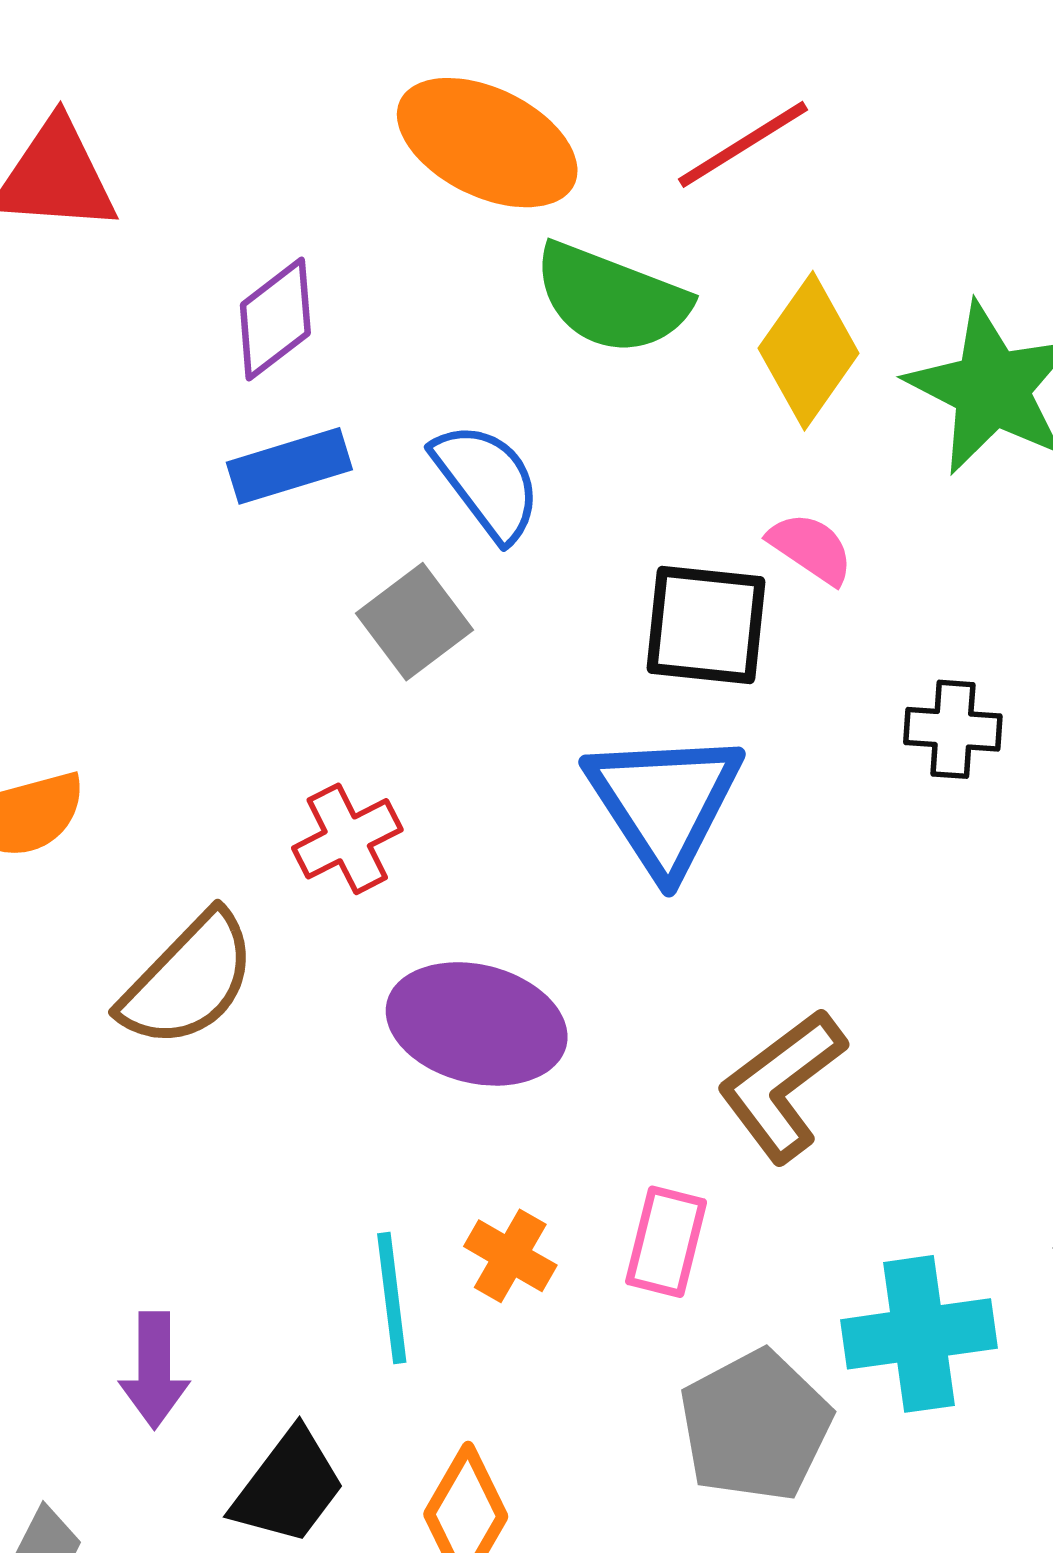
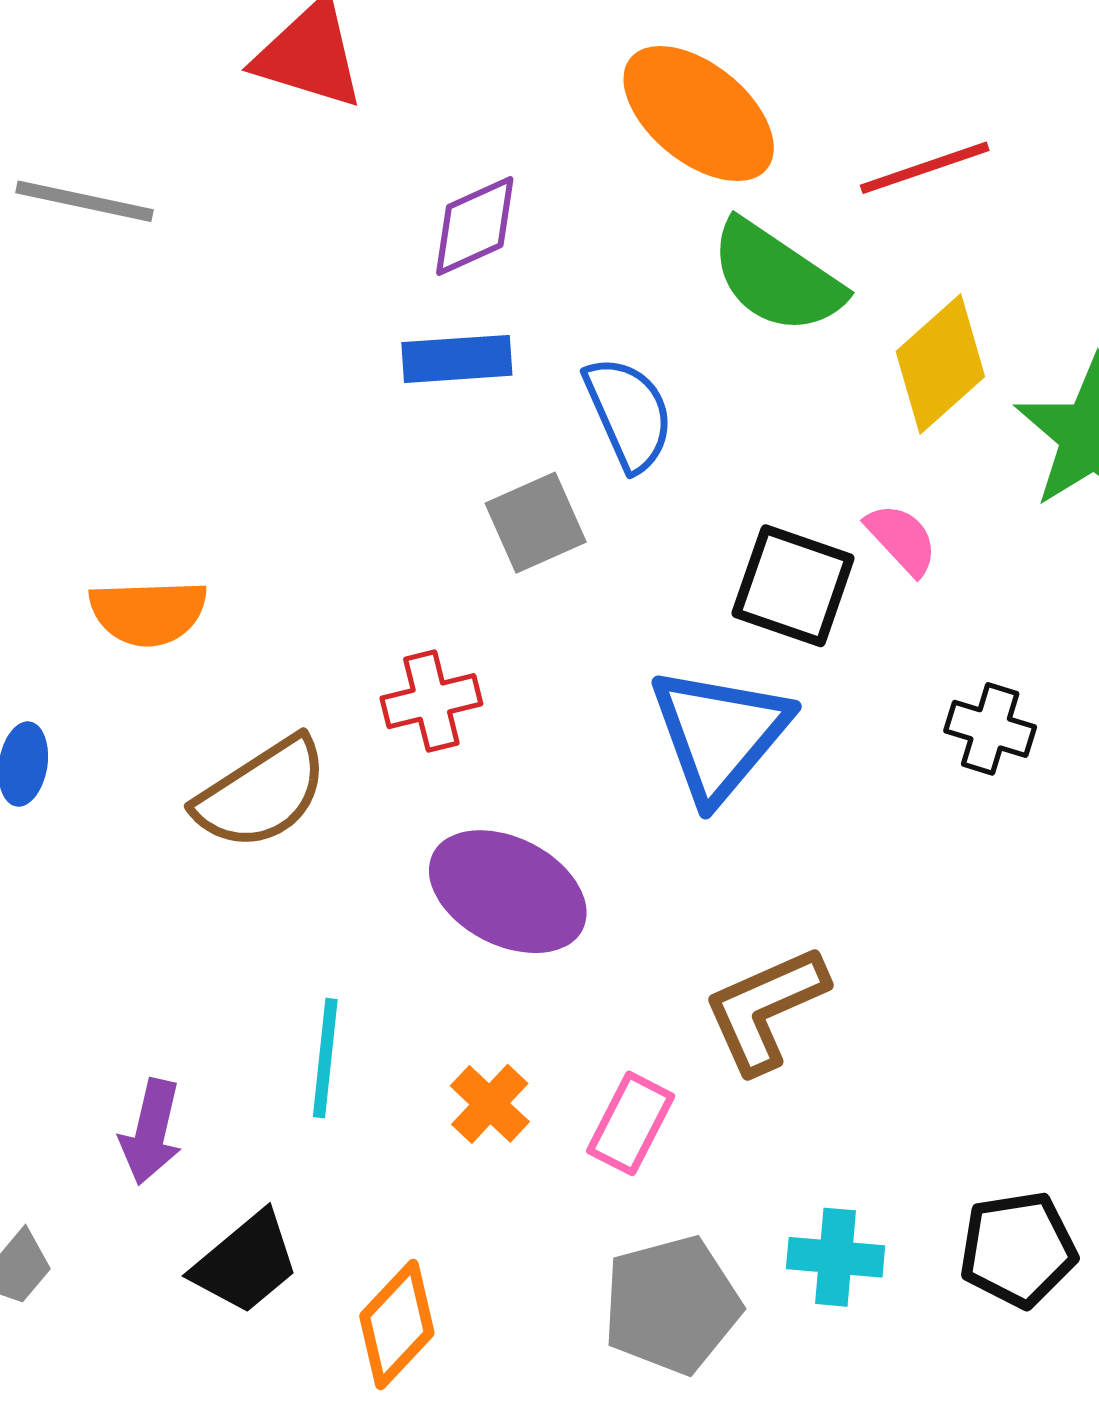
cyan line: (392, 1298) -> (325, 1058), moved
cyan cross: (919, 1334) -> (836, 1257), size x0.7

